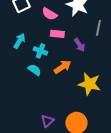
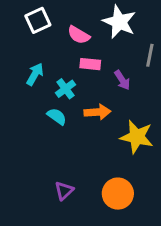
cyan cross: (40, 51) -> (65, 89), turned 32
orange arrow: (62, 67) -> (97, 112), turned 30
purple triangle: (47, 121) -> (64, 191), moved

